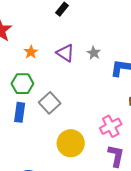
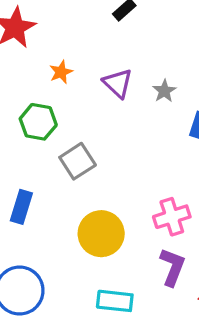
blue rectangle: (20, 112) -> (21, 207), moved

